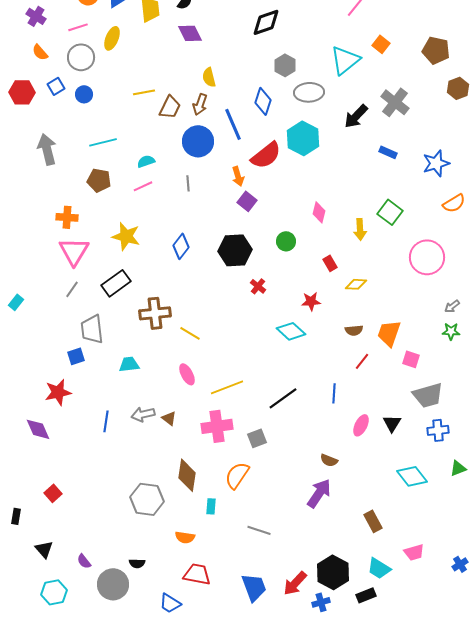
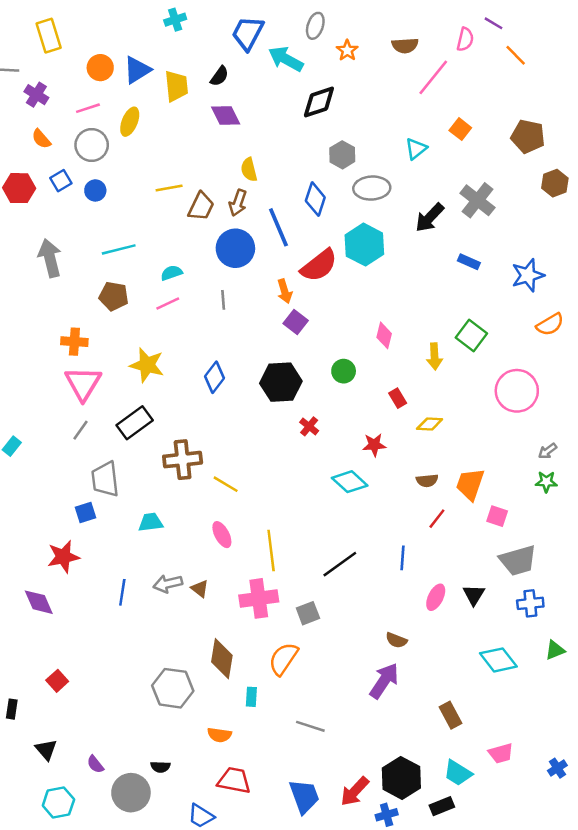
cyan triangle: (345, 60) -> (416, 149), size x0.6
yellow line: (227, 387) -> (271, 551), turned -76

